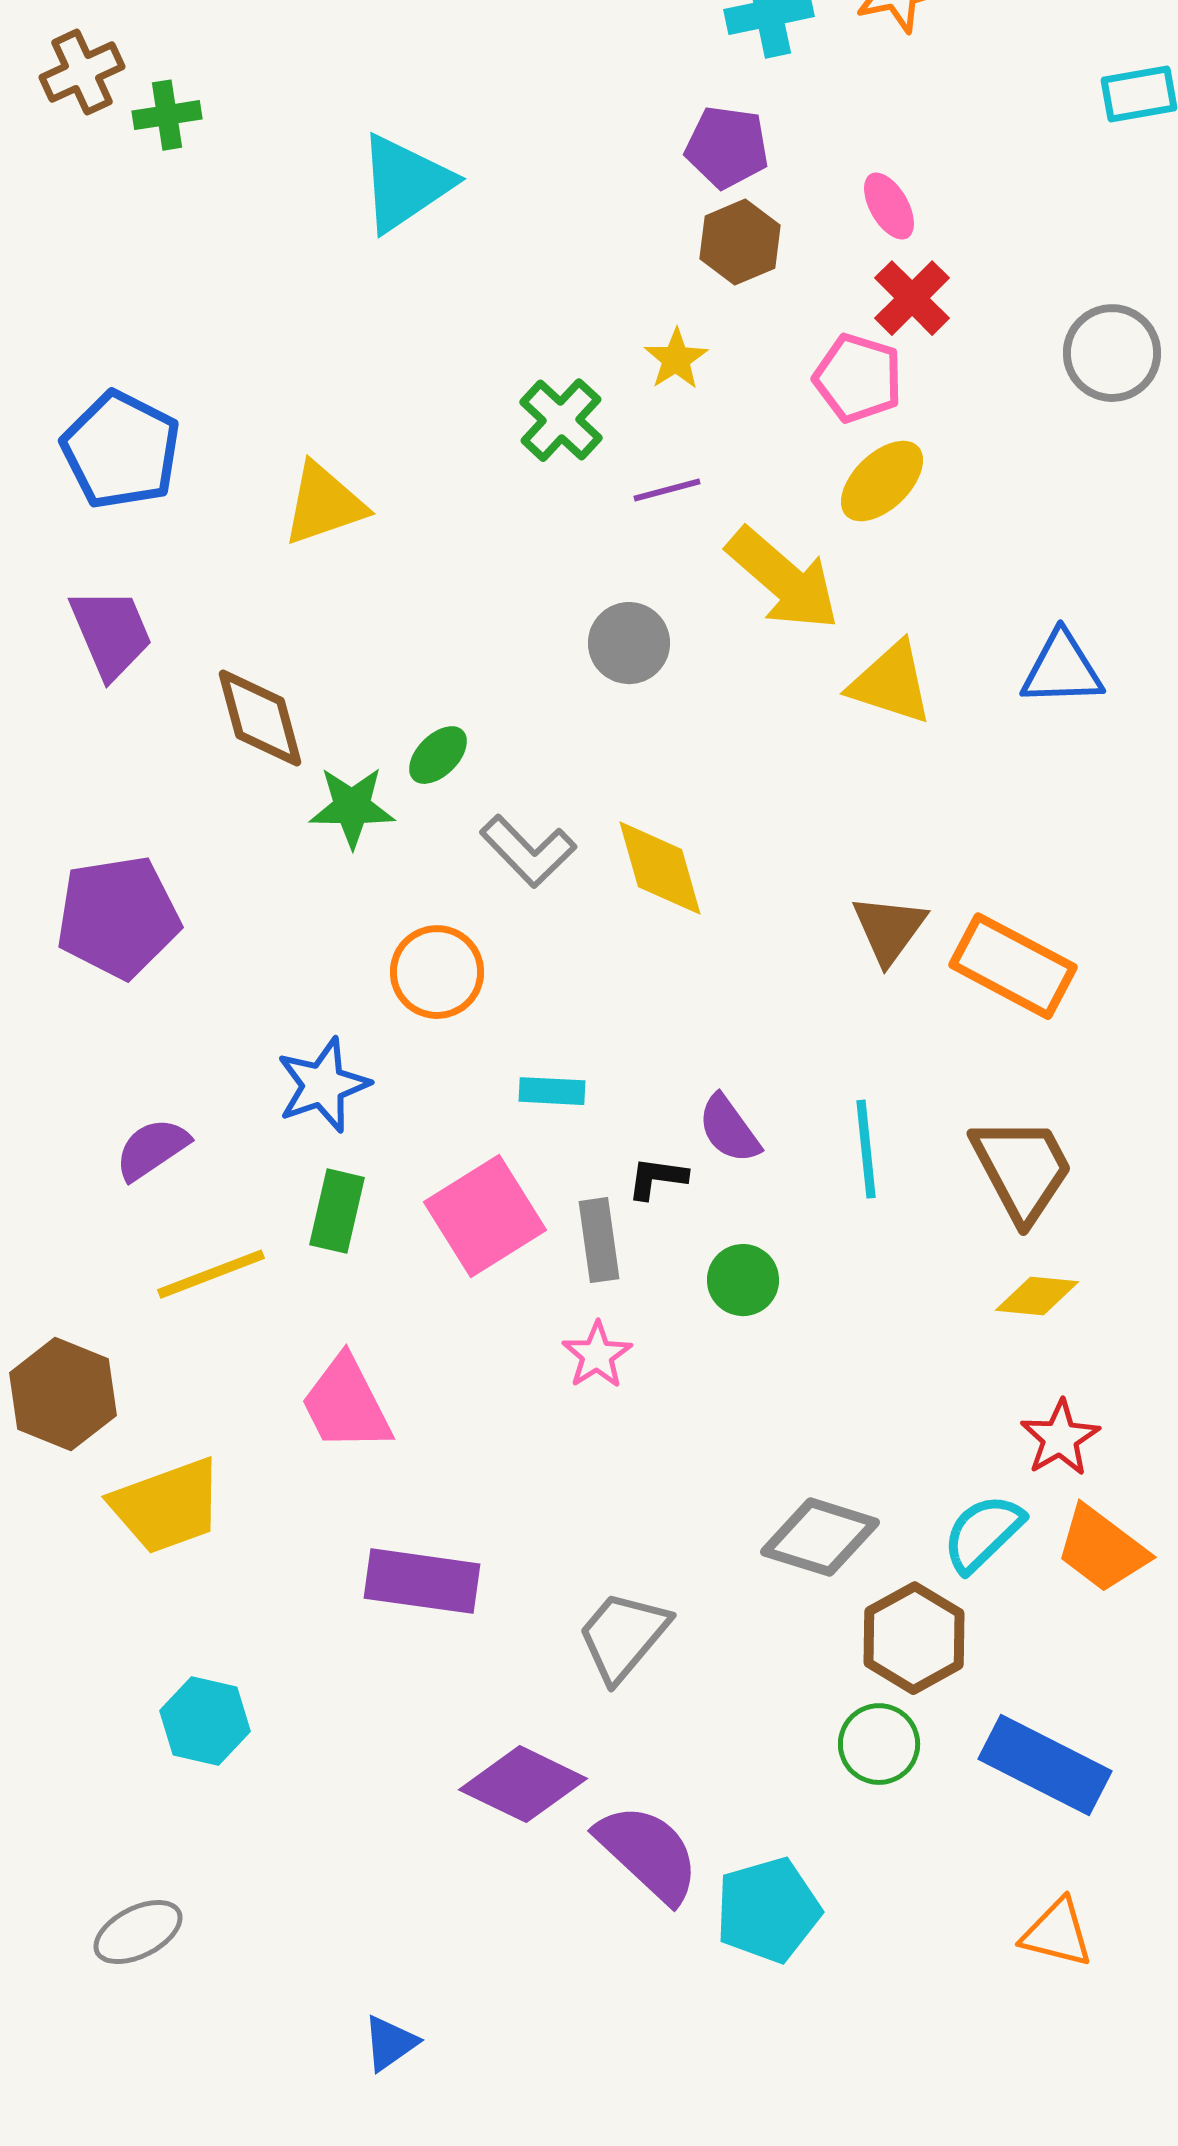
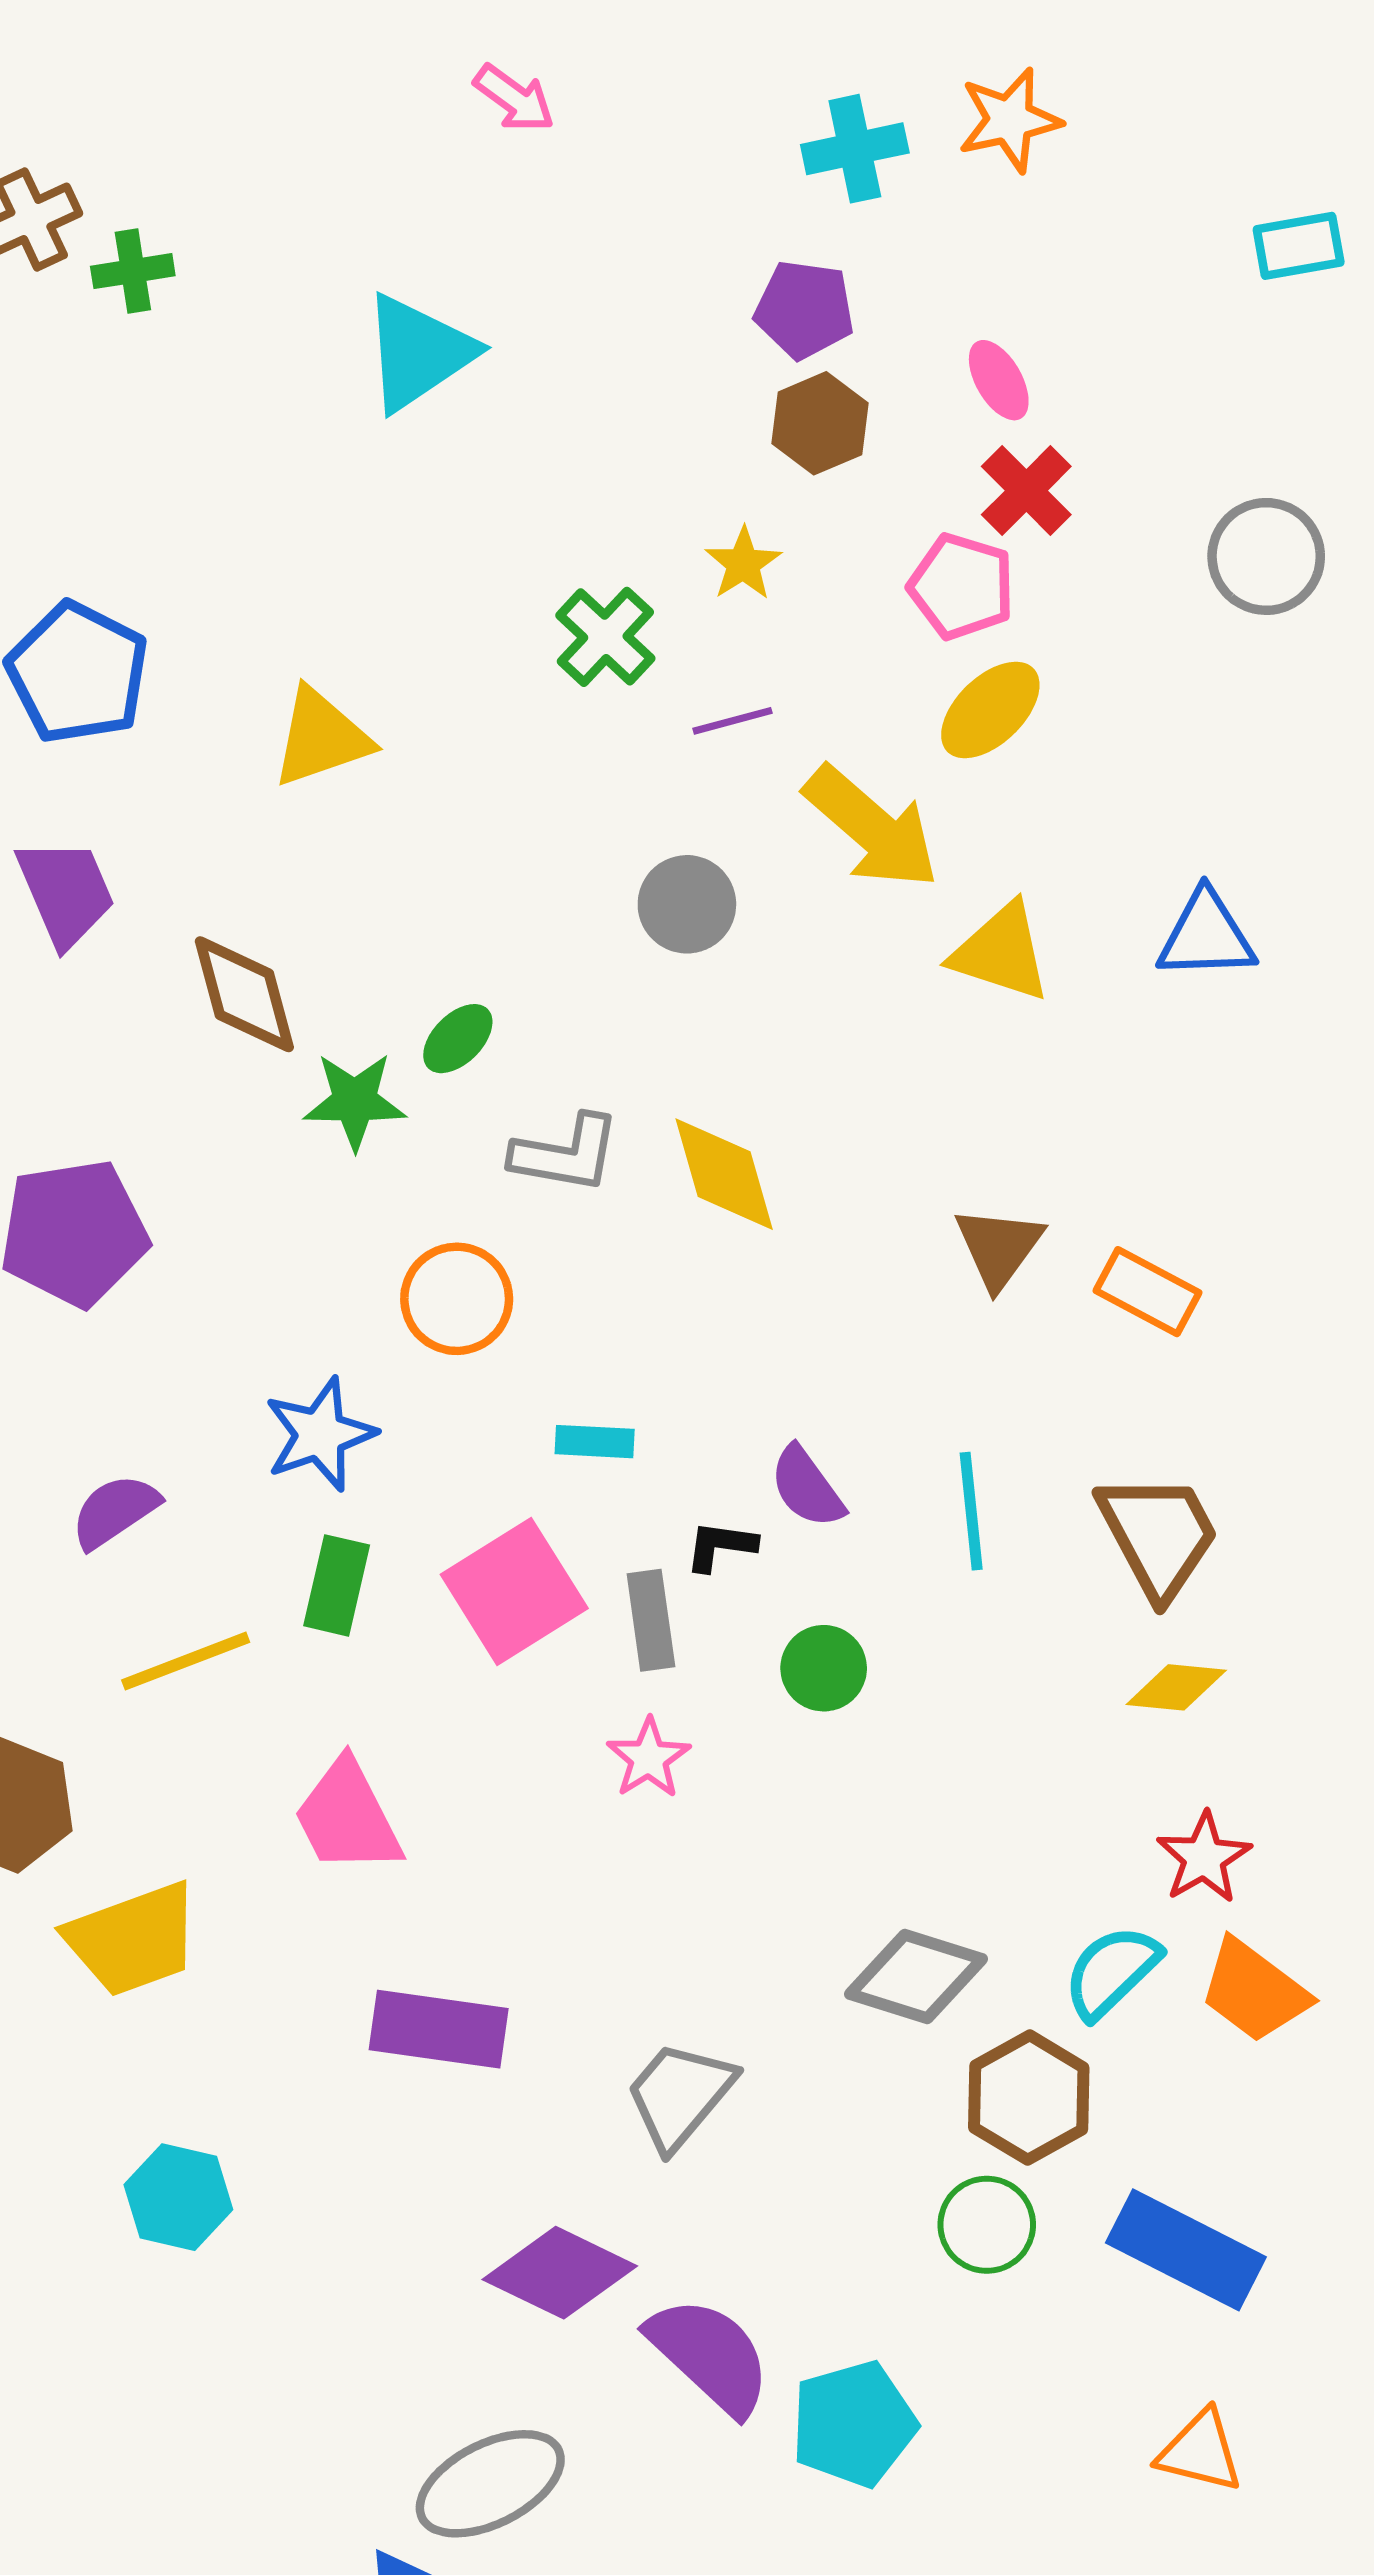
gray L-shape: (528, 851) -> (566, 1154), turned -36
orange rectangle: (1013, 966) -> (1147, 1292), size x0.7
gray ellipse: (138, 1932) -> (490, 2484), moved, size x1.4

